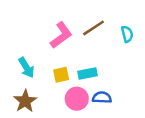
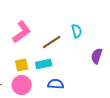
brown line: (94, 28) -> (52, 42), moved
pink circle: (77, 99) -> (22, 85), moved

